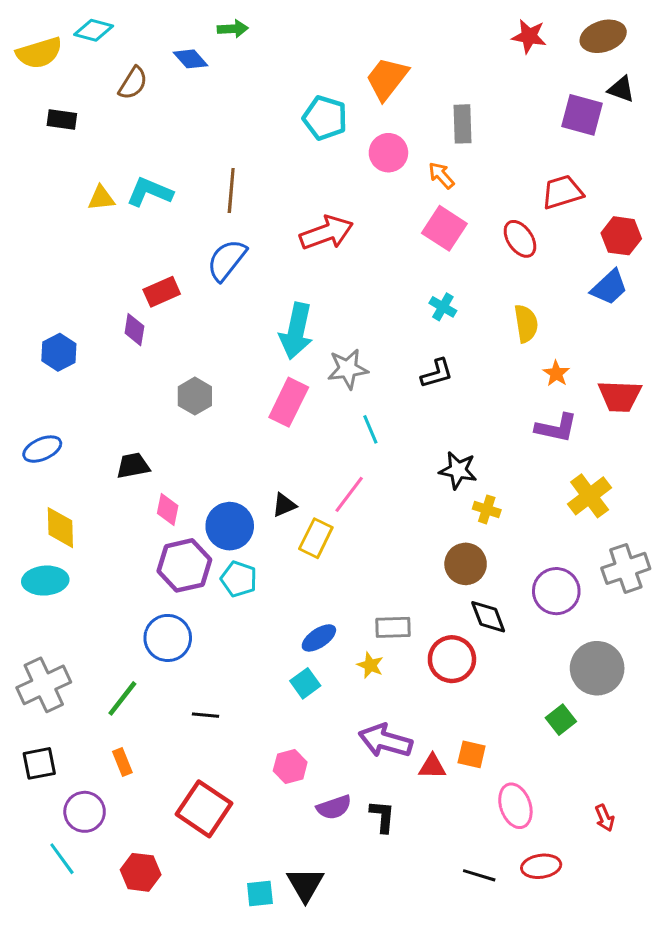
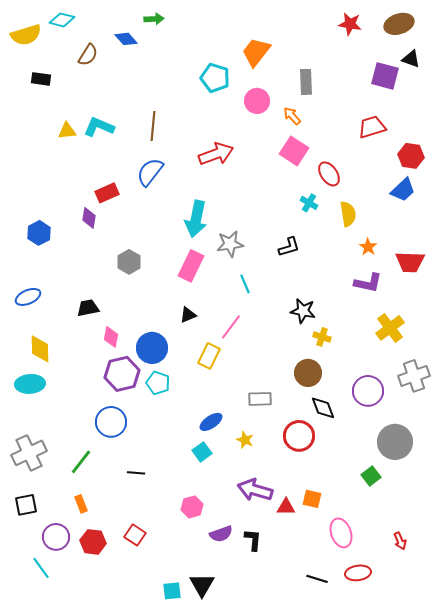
red ellipse: (520, 239) -> (329, 174), moved
cyan cross: (443, 307) -> (309, 203), moved
black triangle: (284, 505) -> (188, 315), moved
gray rectangle: (393, 627) -> (260, 399), moved
red square: (204, 809) -> (135, 535), size x0.6
red hexagon: (141, 872) -> (93, 542), moved

